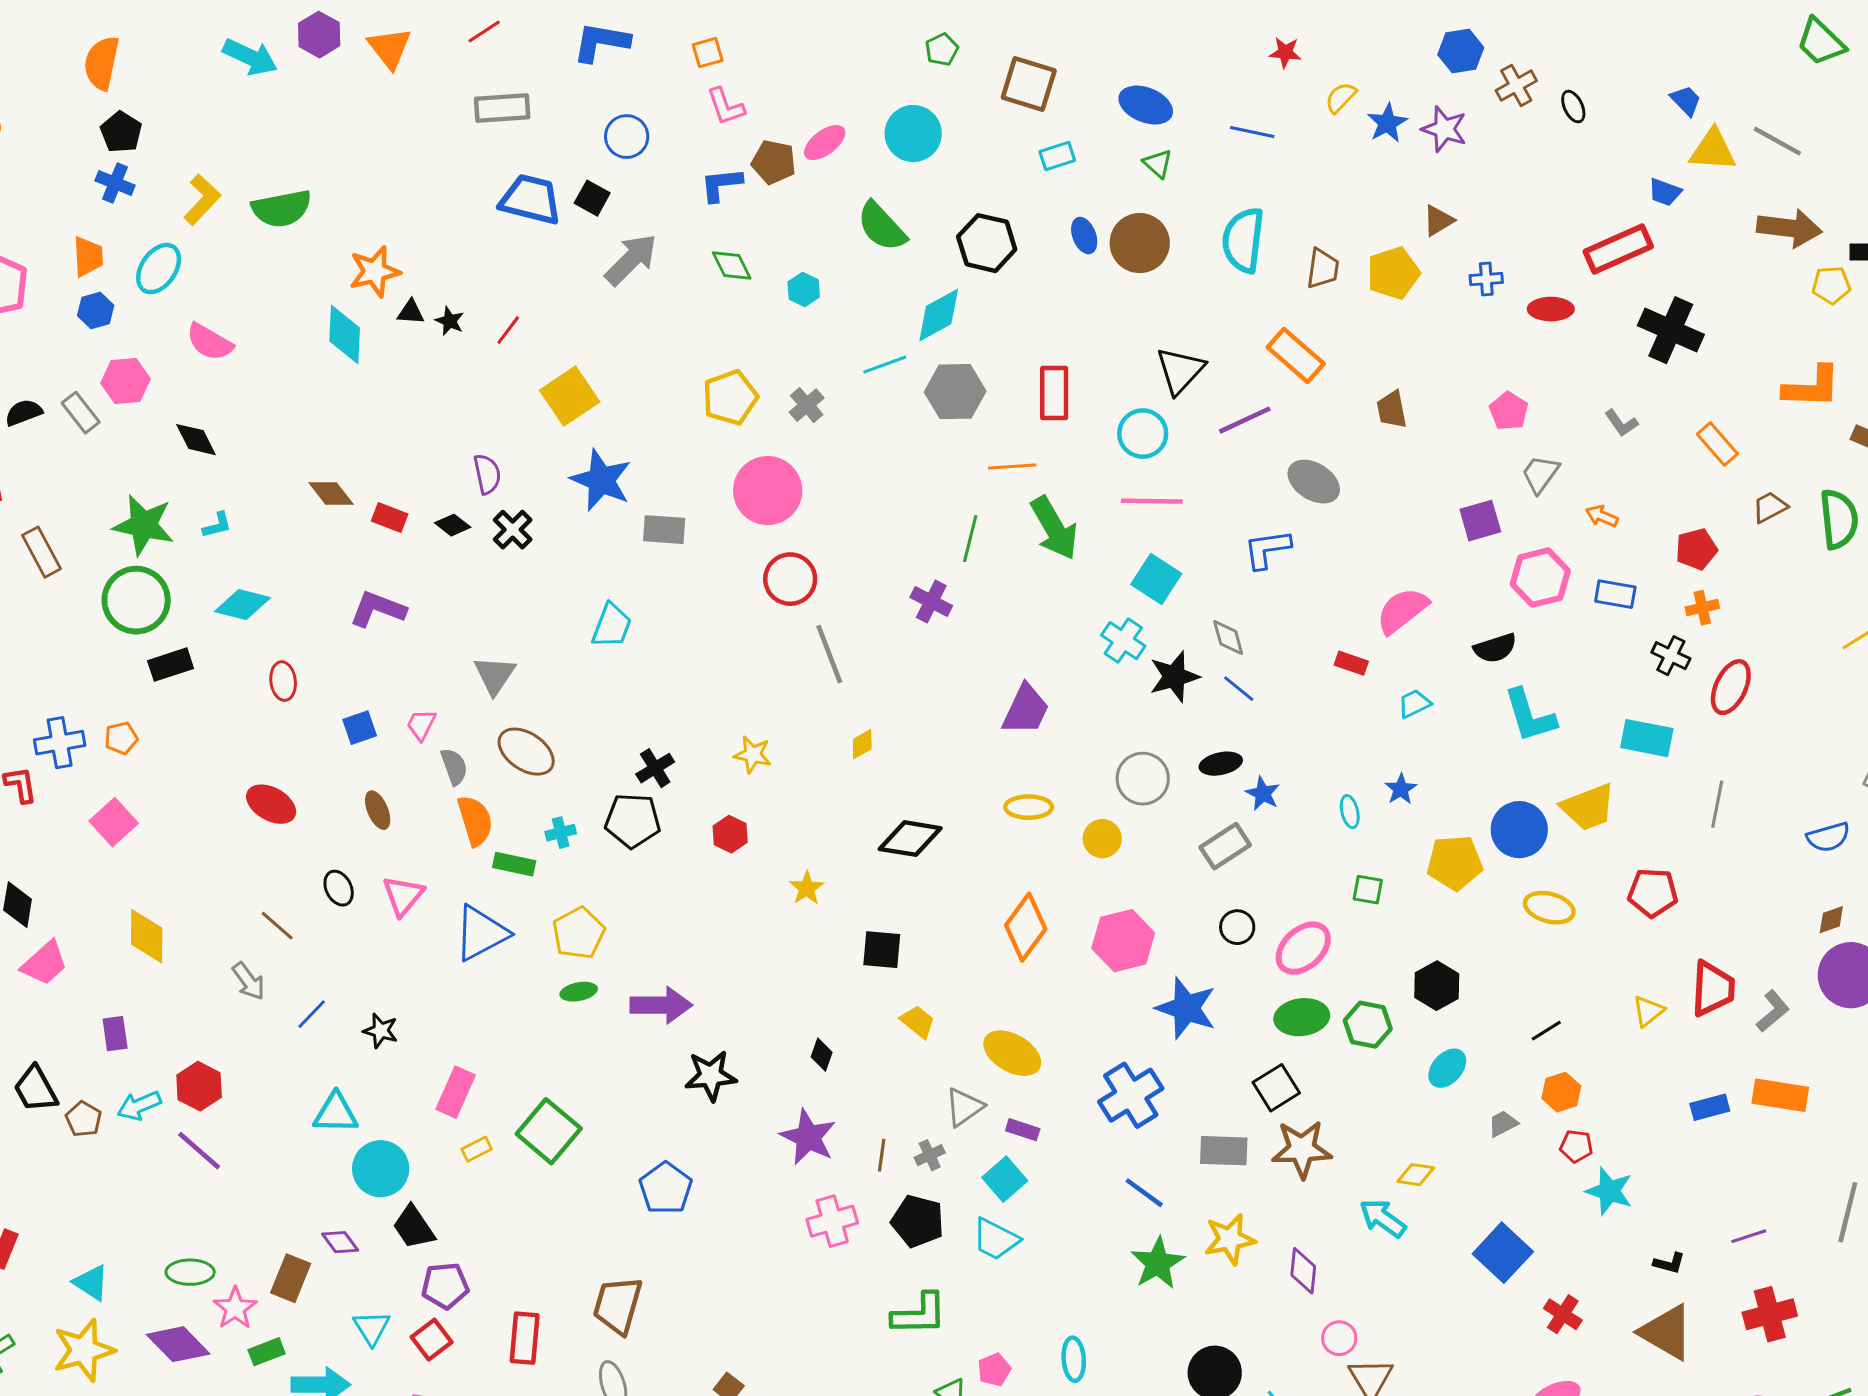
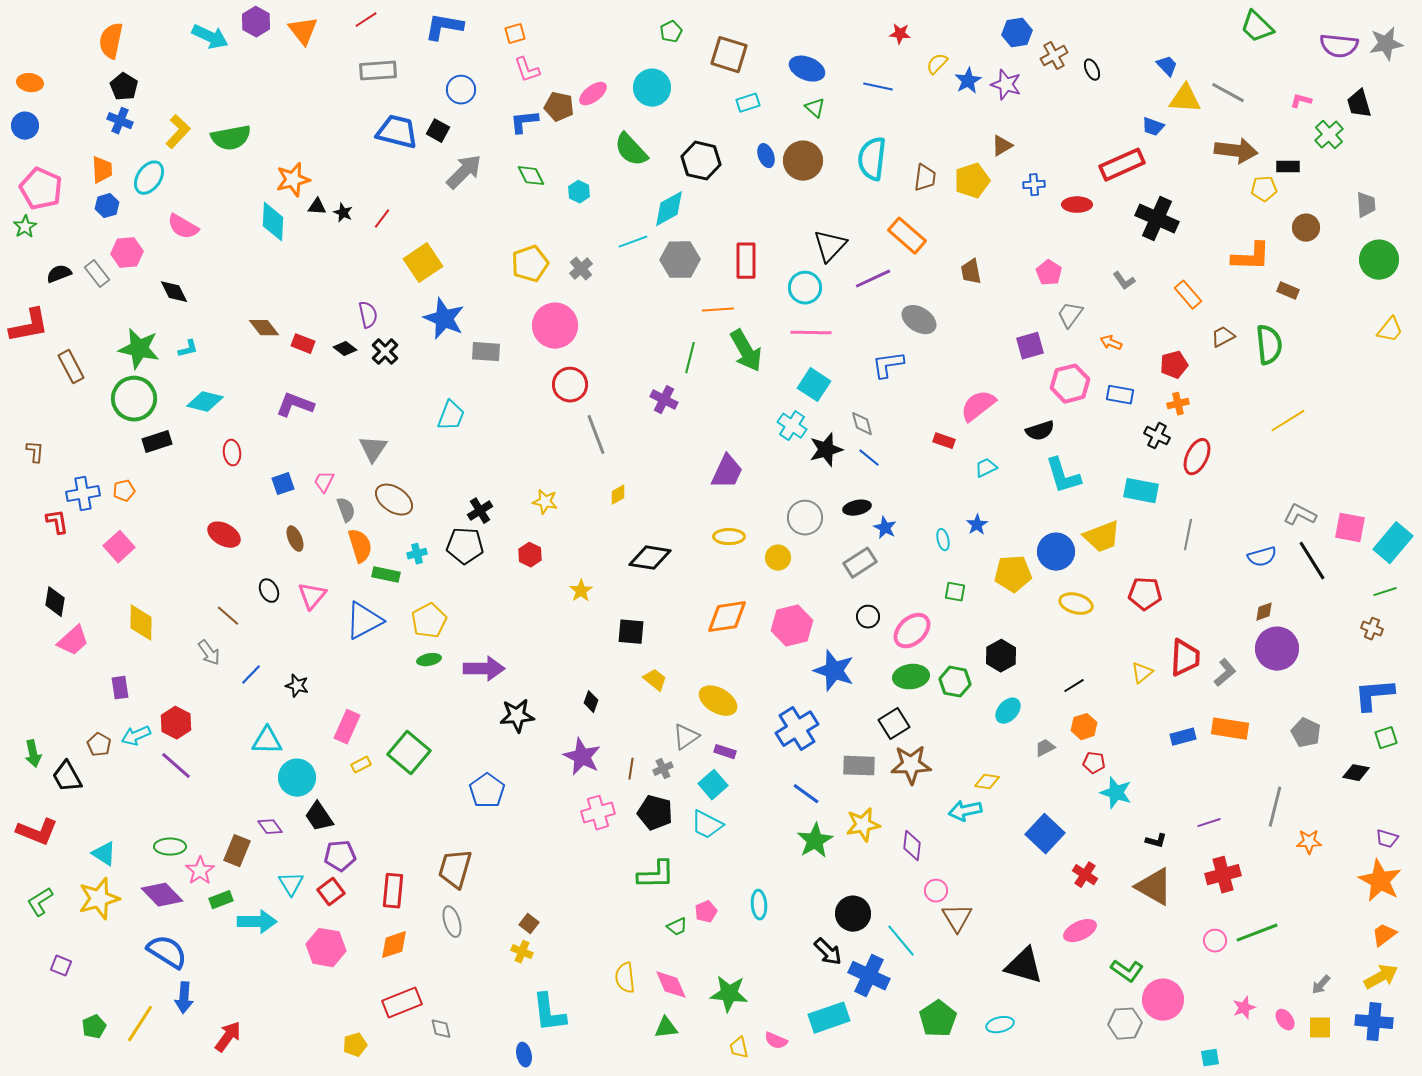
orange diamond: (1026, 927) -> (727, 617), turned 45
black trapezoid: (36, 1089) -> (67, 777), moved
cyan arrow: (1383, 1218) -> (965, 811), turned -48

